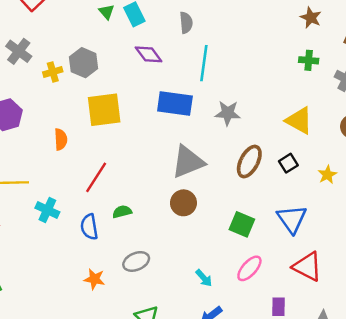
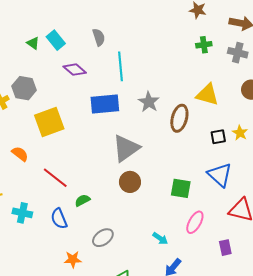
gray star: (228, 113) -> (149, 102), turned -30
orange semicircle: (61, 139) -> (20, 154), turned -36
brown ellipse: (249, 162) -> (179, 118), moved
black square: (288, 163) -> (218, 137), moved, turned 35
red line: (96, 177) -> (55, 178), turned -72

